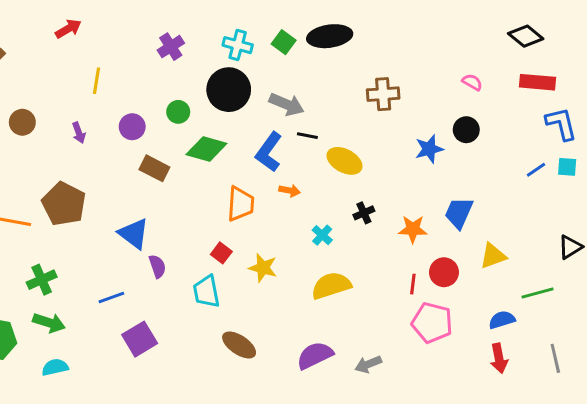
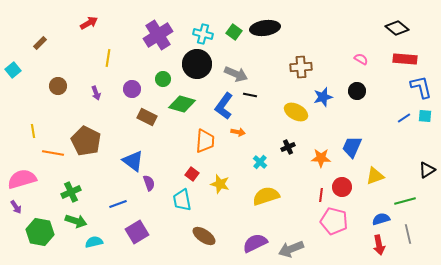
purple cross: (171, 47) -> (158, 35), size x1.6
blue star: (429, 149) -> (323, 97), moved
yellow ellipse: (344, 161) -> (296, 112), moved
gray line: (555, 358) -> (408, 234), moved
gray arrow: (368, 364) -> (291, 249), size x1.4
cyan semicircle: (55, 367) -> (94, 242), moved

